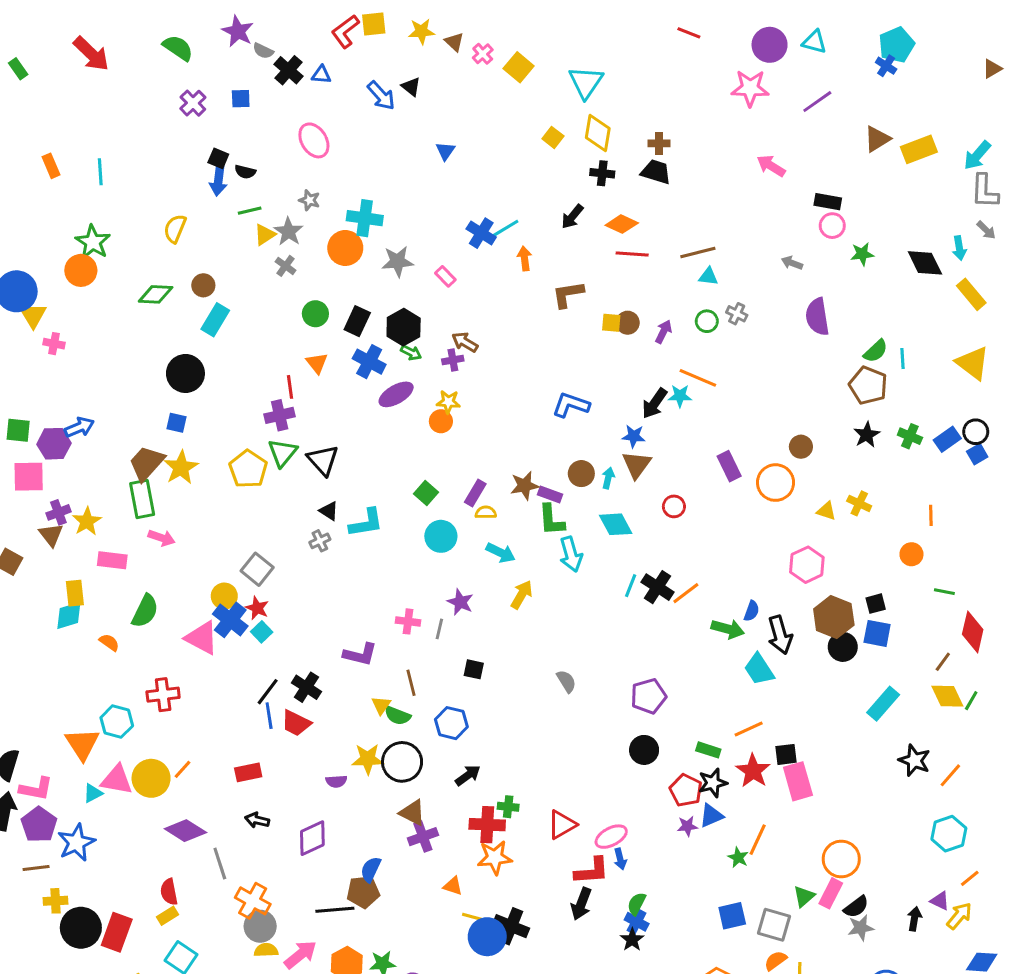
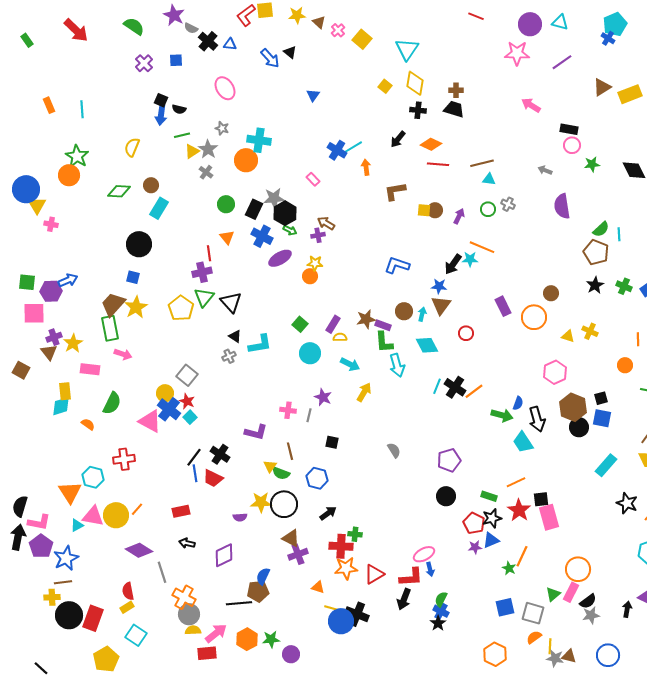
gray star: (398, 261) -> (274, 198), moved
red triangle: (562, 825) -> (374, 574), moved
brown line: (36, 868) -> (63, 582), moved

